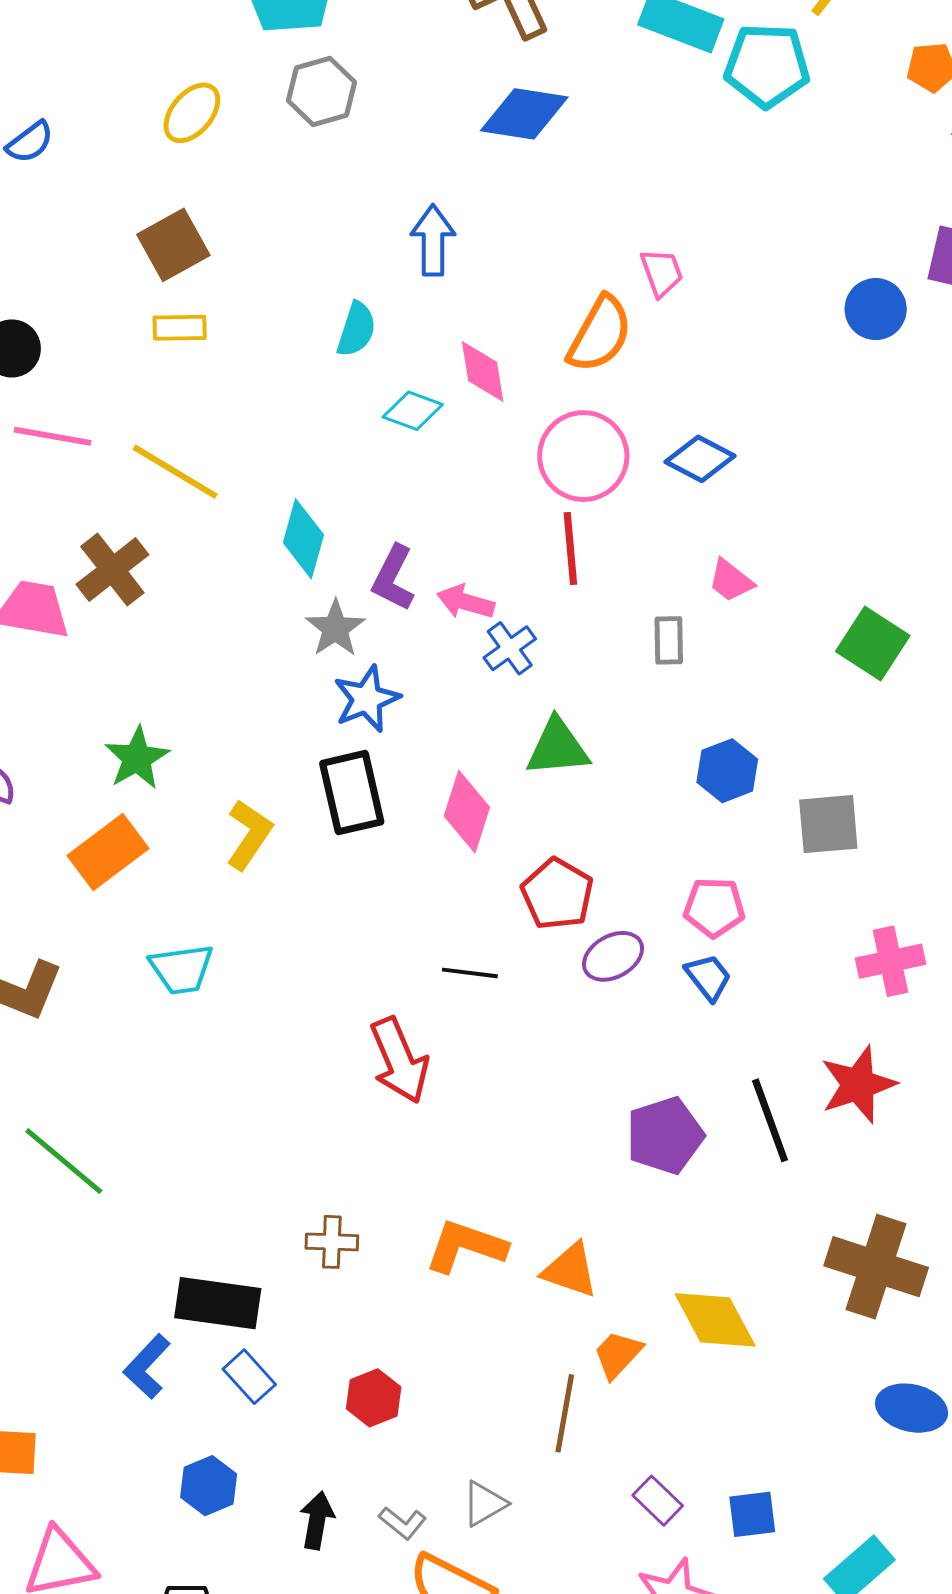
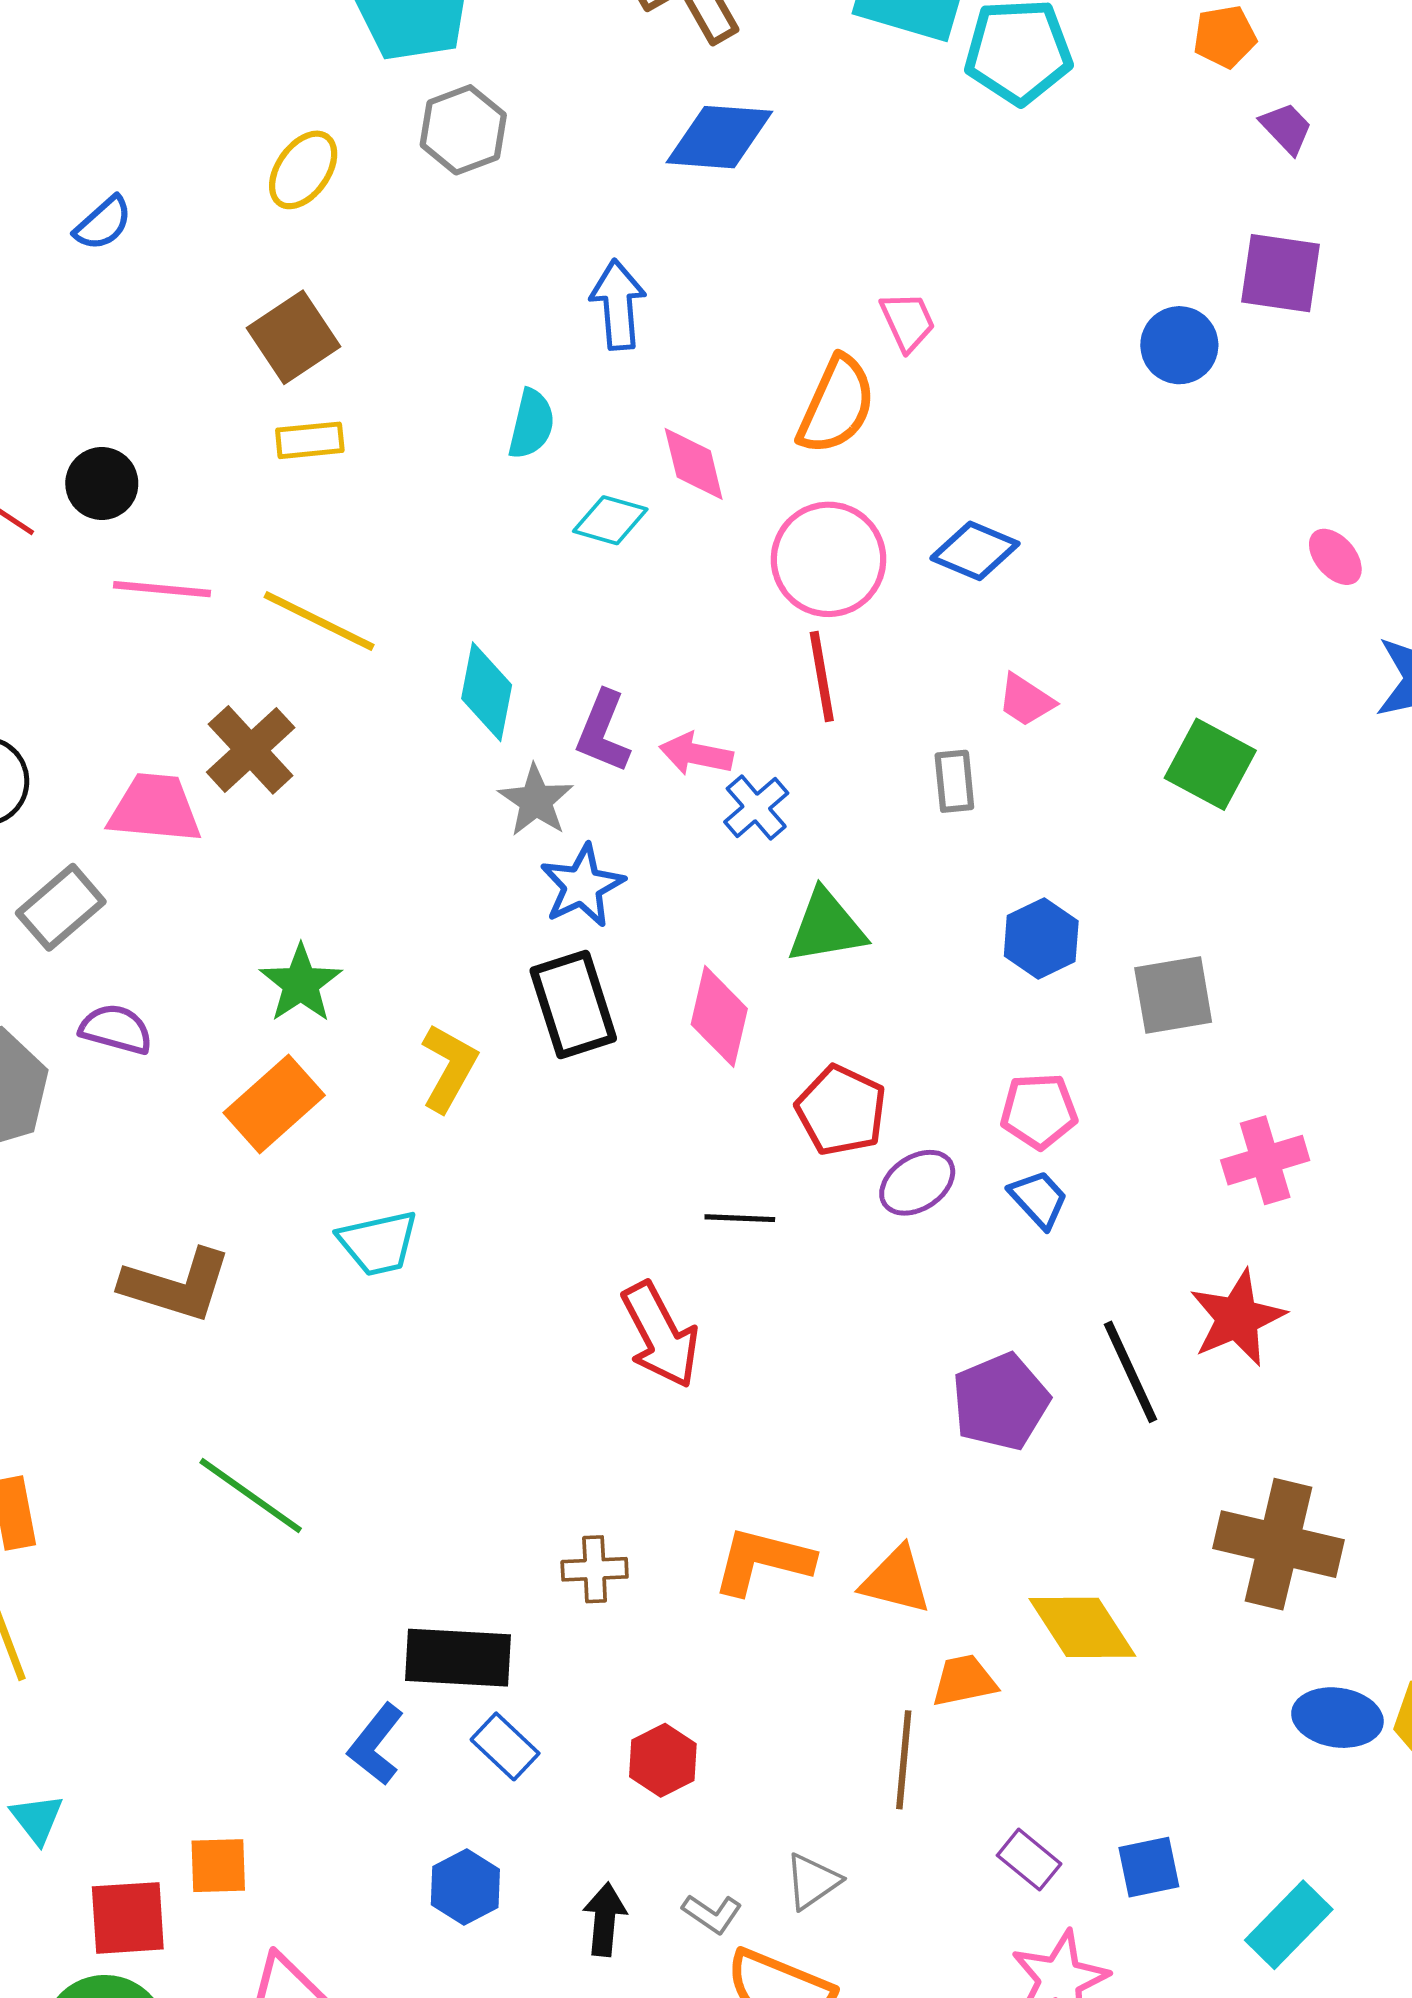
orange trapezoid: (618, 1354) -> (964, 1681), turned 40

